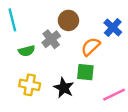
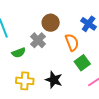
orange semicircle: (91, 47) -> (72, 42), turned 120
green square: (85, 72) -> (82, 63), moved, turned -35

